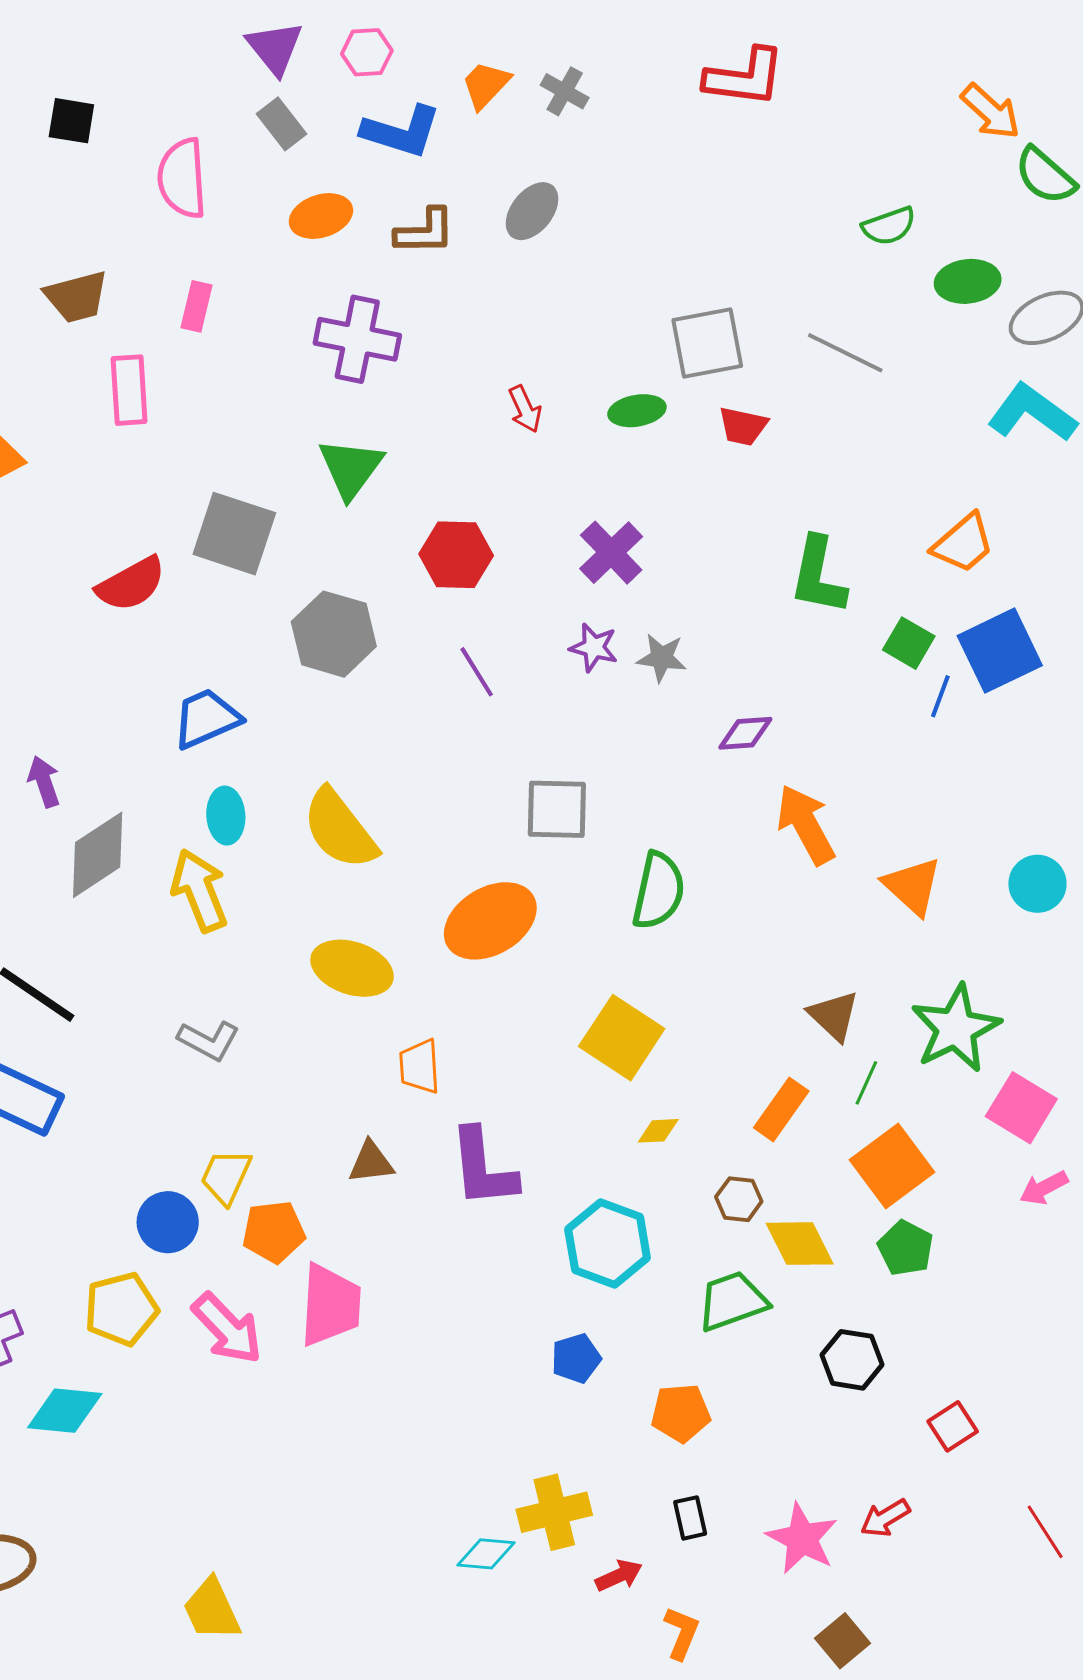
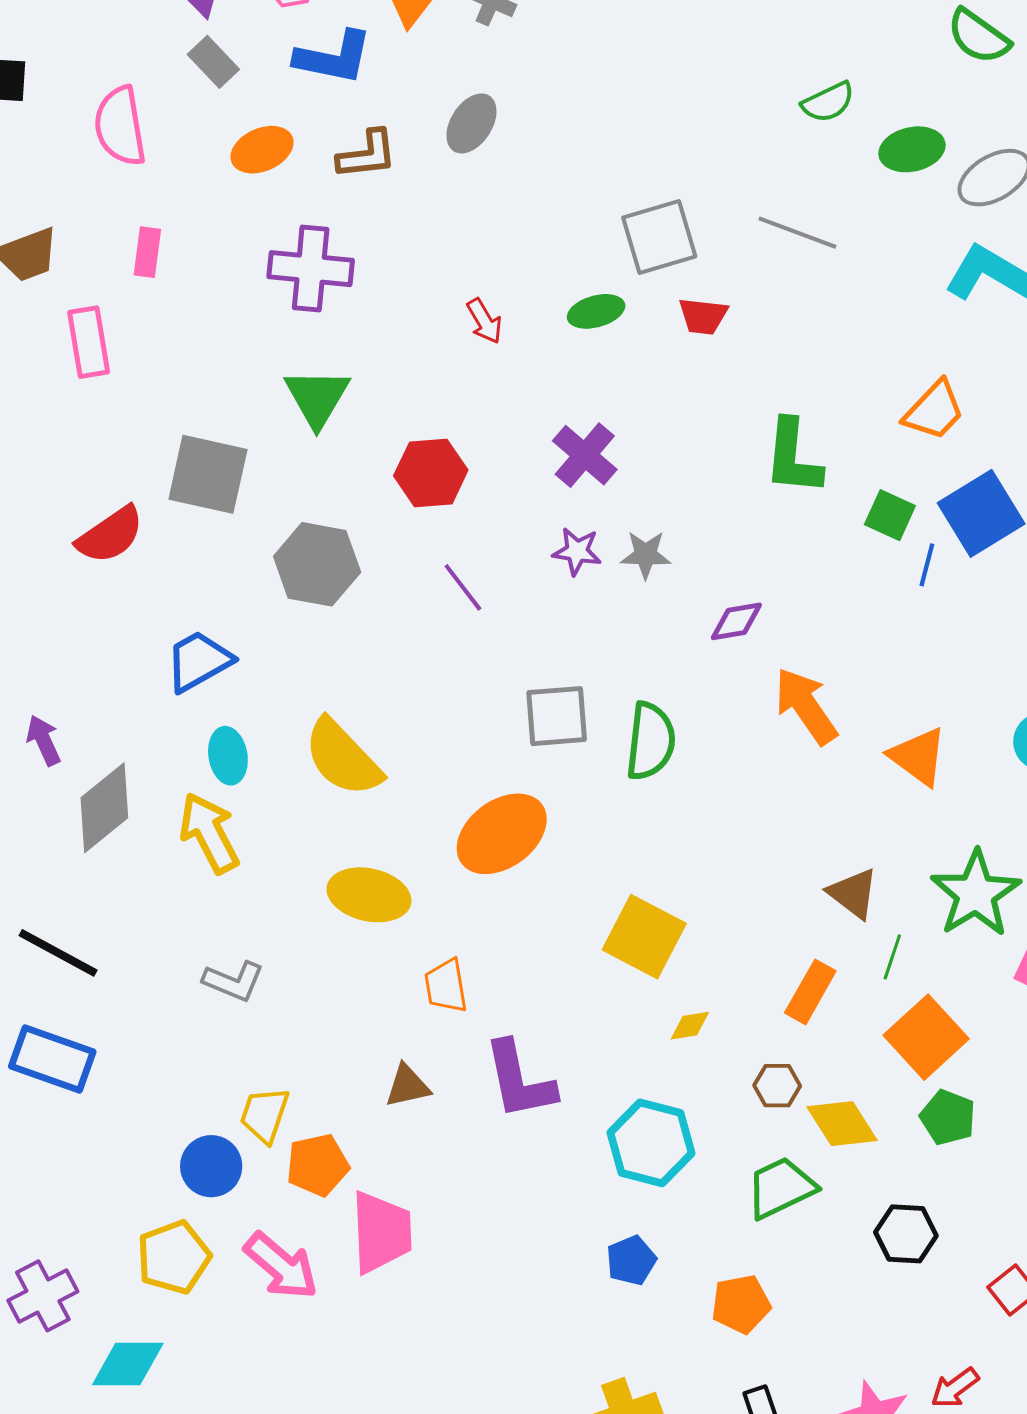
green semicircle: (658, 891) -> (651, 741), moved

